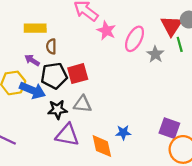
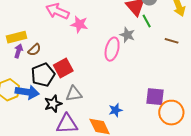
pink ellipse: (135, 39) -> (112, 49), moved
brown semicircle: (51, 46) -> (34, 50), turned -120
purple arrow: (32, 60) -> (18, 51), moved, turned 88

